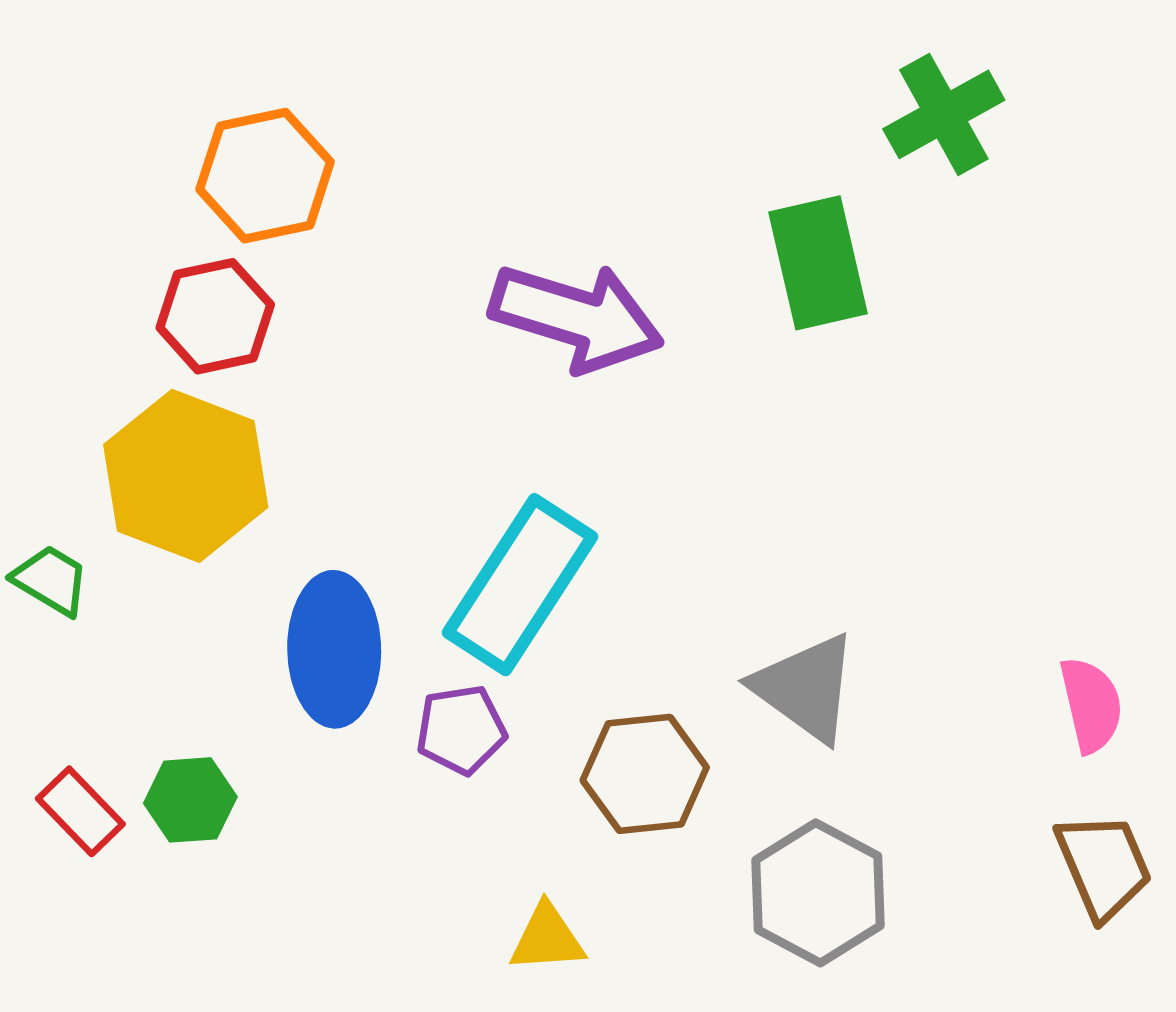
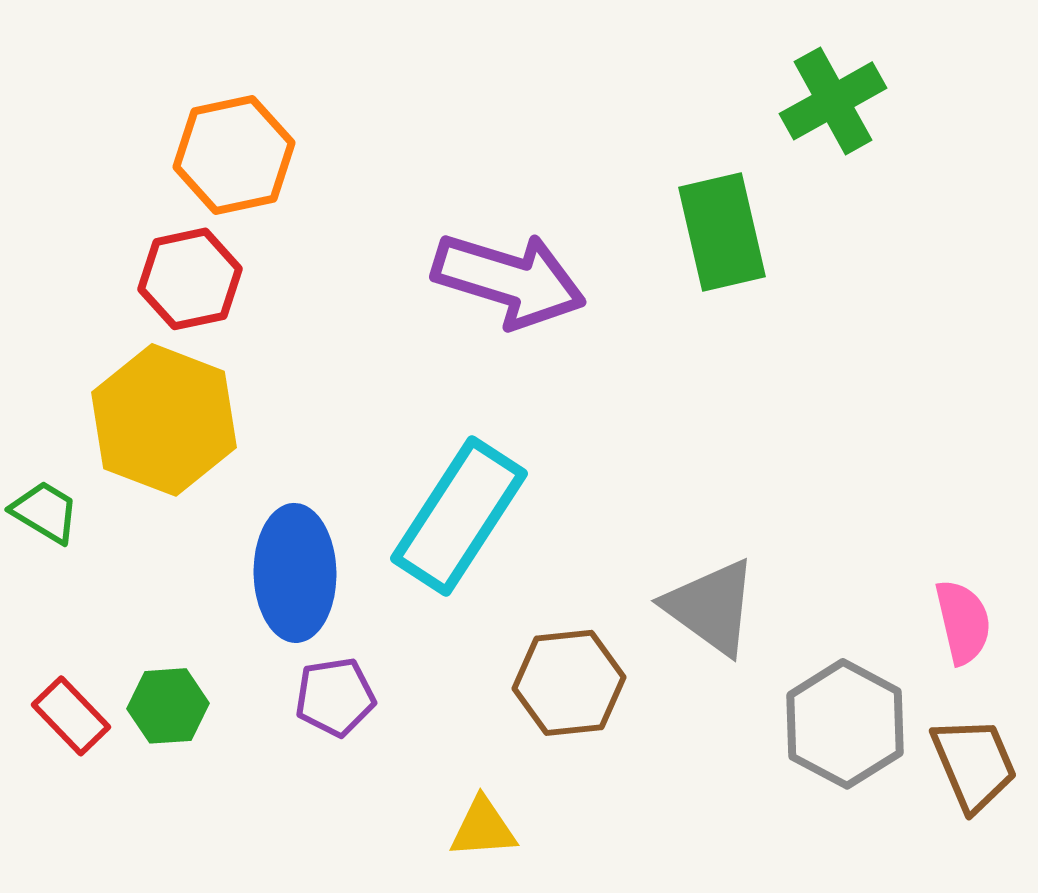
purple pentagon: (461, 730) -> (335, 697), moved
gray hexagon: (818, 893) -> (845, 724), moved

